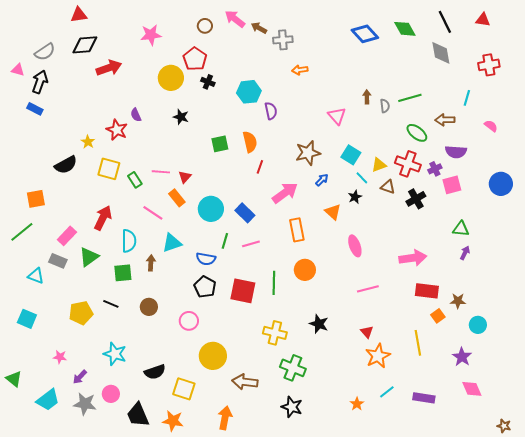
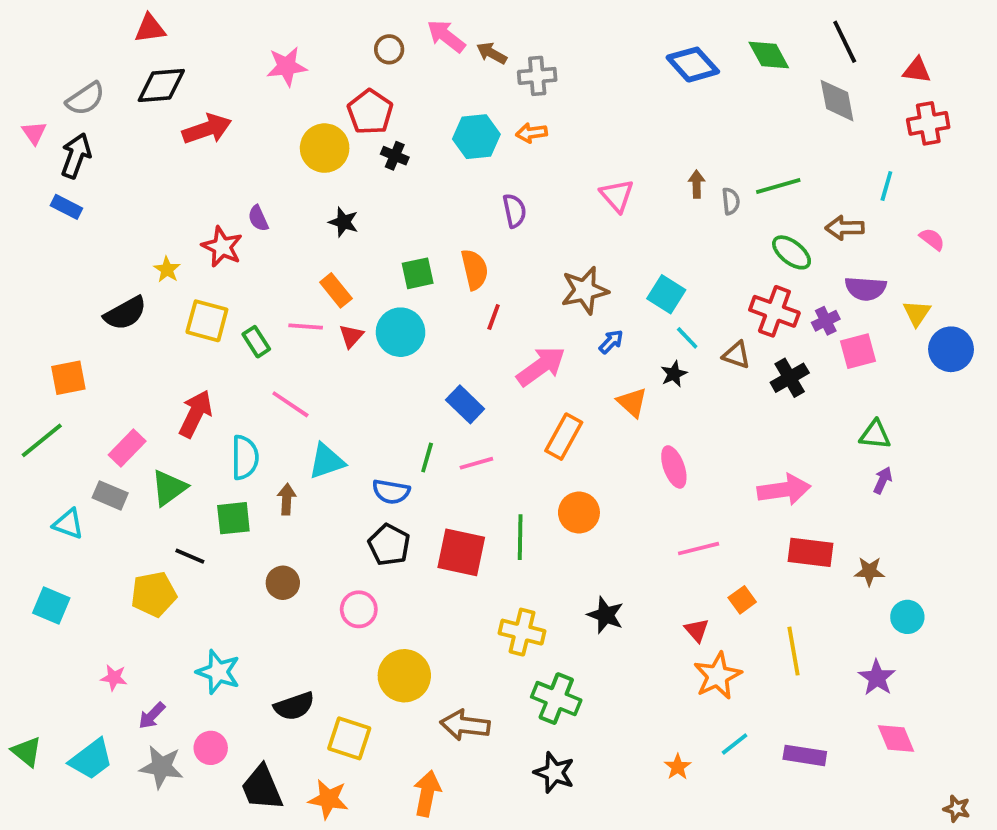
red triangle: (483, 20) -> (917, 70), moved
pink triangle: (18, 70) -> (34, 133), turned 40
orange arrow: (300, 70) -> (531, 133), moved
cyan hexagon: (249, 92) -> (476, 137), moved
pink triangle: (337, 116) -> (617, 196), moved
yellow triangle: (379, 165) -> (917, 313), moved, turned -35
orange rectangle: (177, 198) -> (336, 290), moved
cyan circle: (211, 209) -> (401, 332), moved
orange rectangle: (297, 230) -> (564, 437), turned 40
black line: (111, 304) -> (190, 556), moved
orange square: (438, 316) -> (742, 600), moved
green triangle: (14, 379) -> (27, 752), moved

